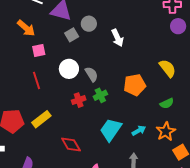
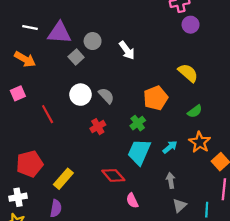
pink square: (39, 51) -> (18, 93), moved
green cross: (100, 95) -> (138, 123), moved
yellow rectangle: (41, 119) -> (63, 179), moved
red diamond: (71, 144) -> (113, 175), moved

